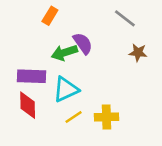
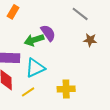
orange rectangle: (50, 16) -> (13, 12), moved
yellow line: (74, 117) -> (28, 92), moved

